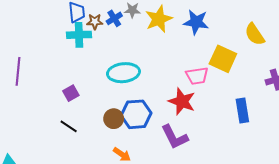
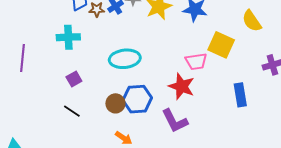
cyan cross: (79, 35) -> (68, 37), moved

